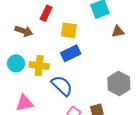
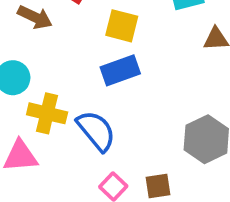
yellow cross: (39, 66) -> (47, 113), moved

